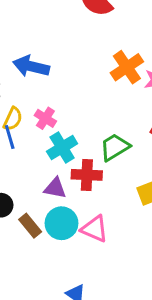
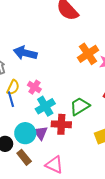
purple triangle: (55, 188) -> (41, 133), turned 42
cyan circle: (62, 223) -> (25, 133), moved
pink triangle: (95, 229) -> (54, 165), moved

